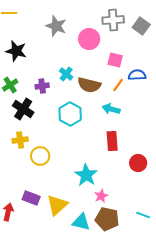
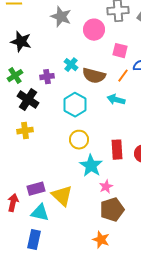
red rectangle: (112, 141) -> (117, 150), moved
yellow circle: (40, 156) -> (79, 140), moved
purple rectangle: (31, 198) -> (36, 189), turned -36
yellow triangle: (57, 205) -> (62, 196), turned -35
brown pentagon: (107, 219) -> (112, 210), turned -30
cyan triangle: (81, 222) -> (40, 213), moved

